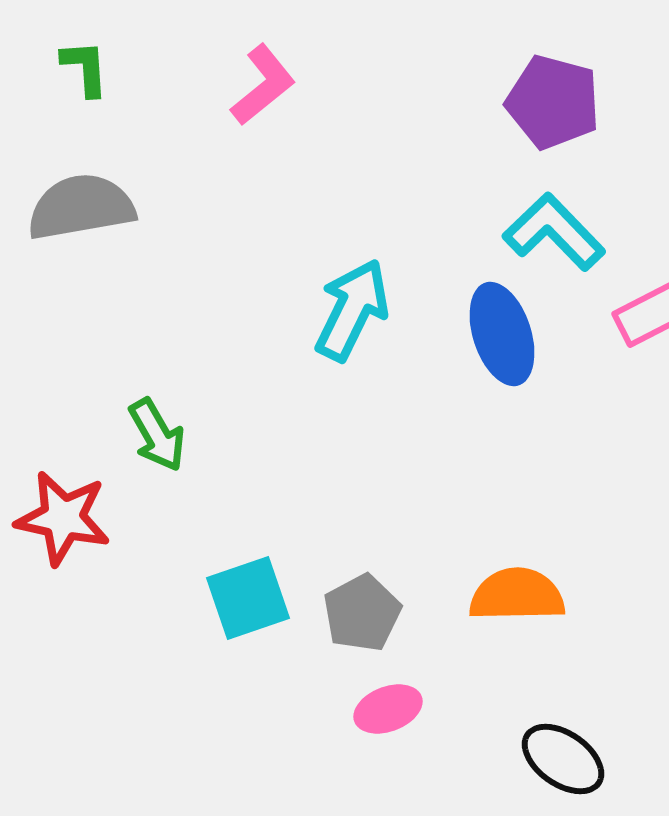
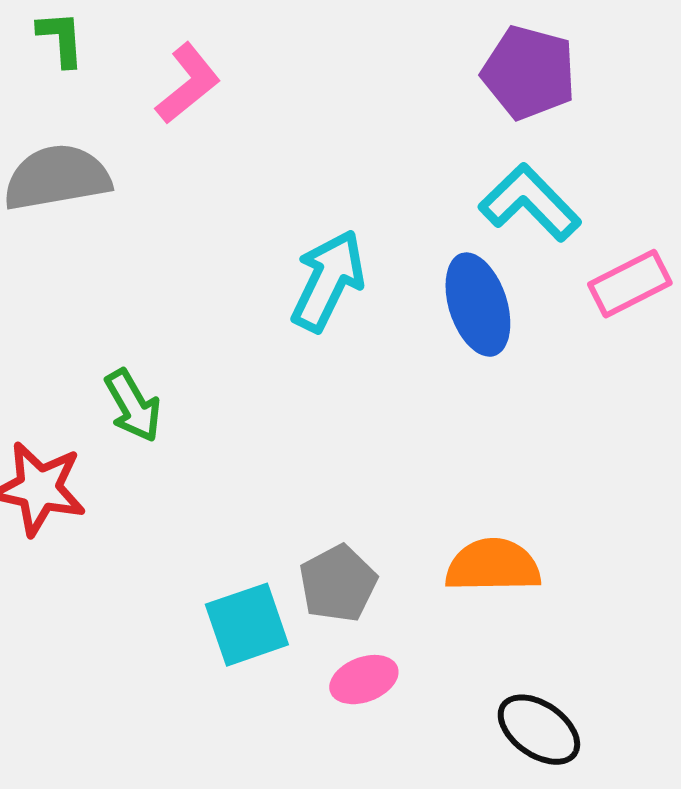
pink L-shape: (263, 85) -> (188, 84), moved
cyan square: (248, 598) -> (247, 625), moved

